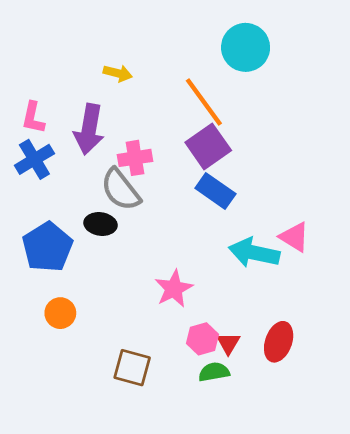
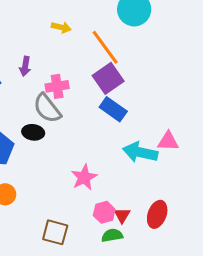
yellow arrow: (118, 73) -> (61, 27), moved
purple arrow: (89, 129) -> (25, 66), size x0.6
pink triangle: (294, 237) -> (168, 141), turned -30

